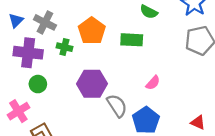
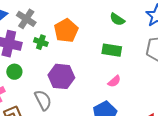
green rectangle: (132, 40) -> (112, 50), moved
gray semicircle: (117, 106) -> (43, 100), moved

